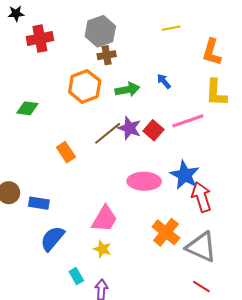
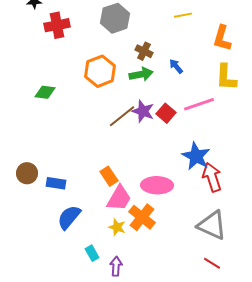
brown cross: (107, 55) -> (144, 51), moved, turned 36
orange rectangle: (66, 152) -> (109, 176), moved
pink ellipse: (144, 181) -> (157, 185), moved
orange cross: (166, 232) -> (142, 217), moved

